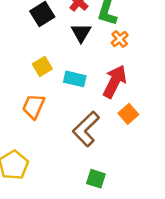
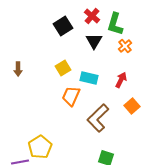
red arrow: (115, 81) -> (121, 80), size x0.6
orange trapezoid: (34, 106) -> (71, 96), moved

